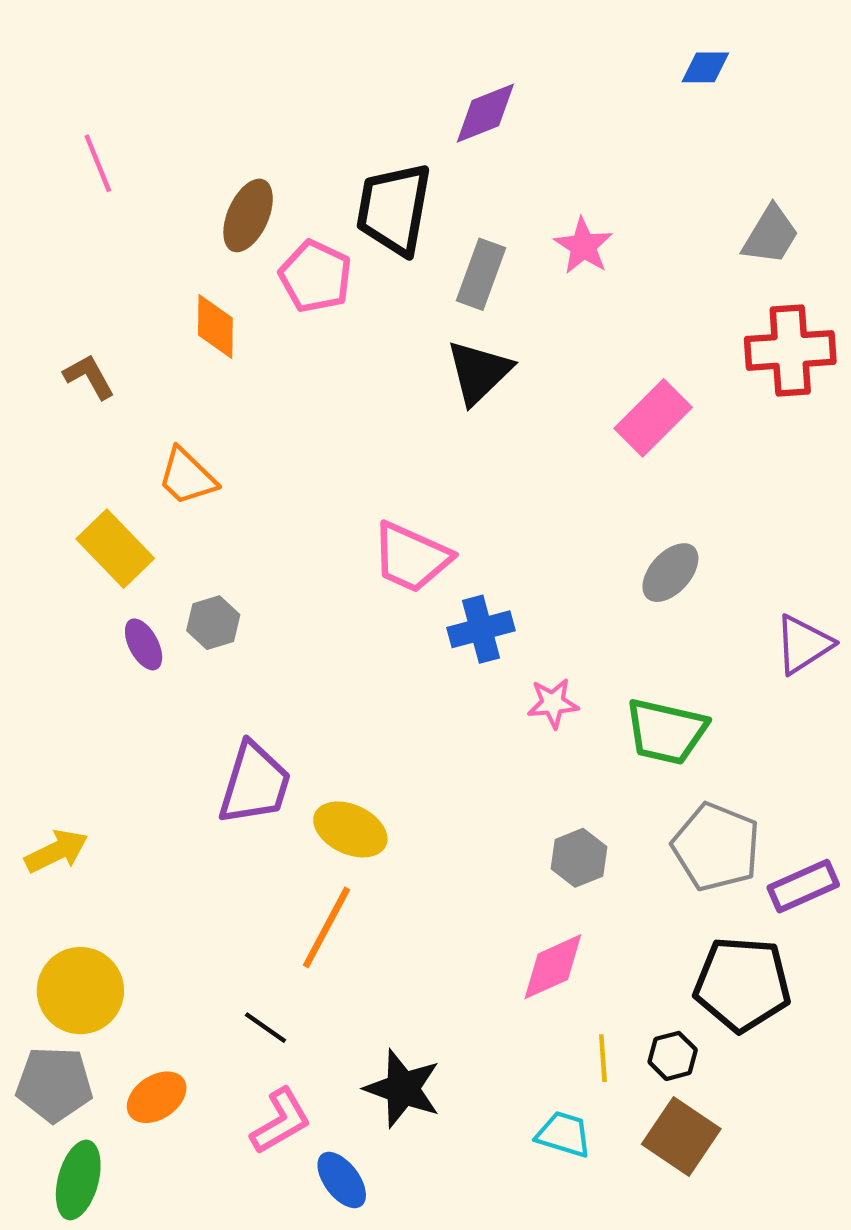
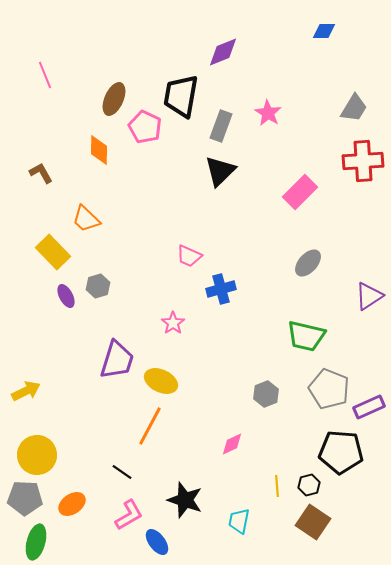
pink trapezoid: (411, 557) -> (189, 256), size x0.7
pink star: (553, 703) -> (173, 323), moved, turned -30
pink diamond: (553, 967) -> (232, 444), moved, size x0.7
cyan trapezoid: (564, 1134) -> (239, 521), moved, turned -96

